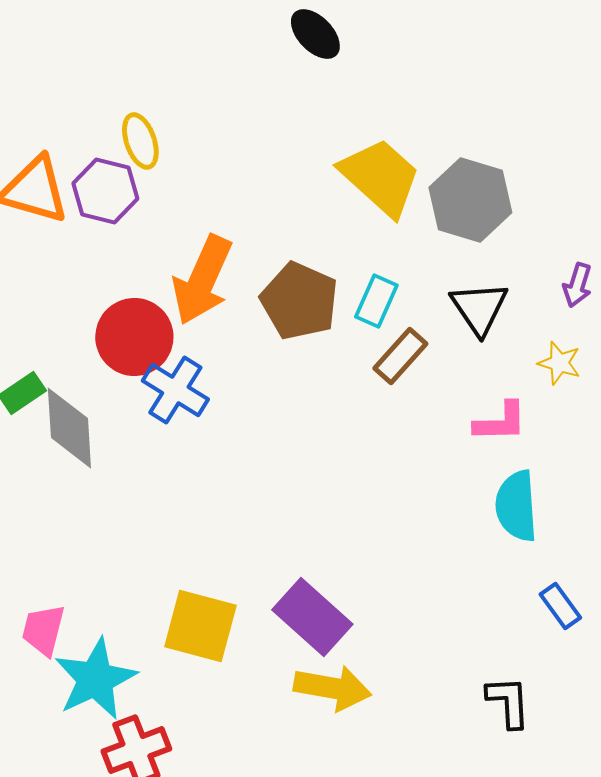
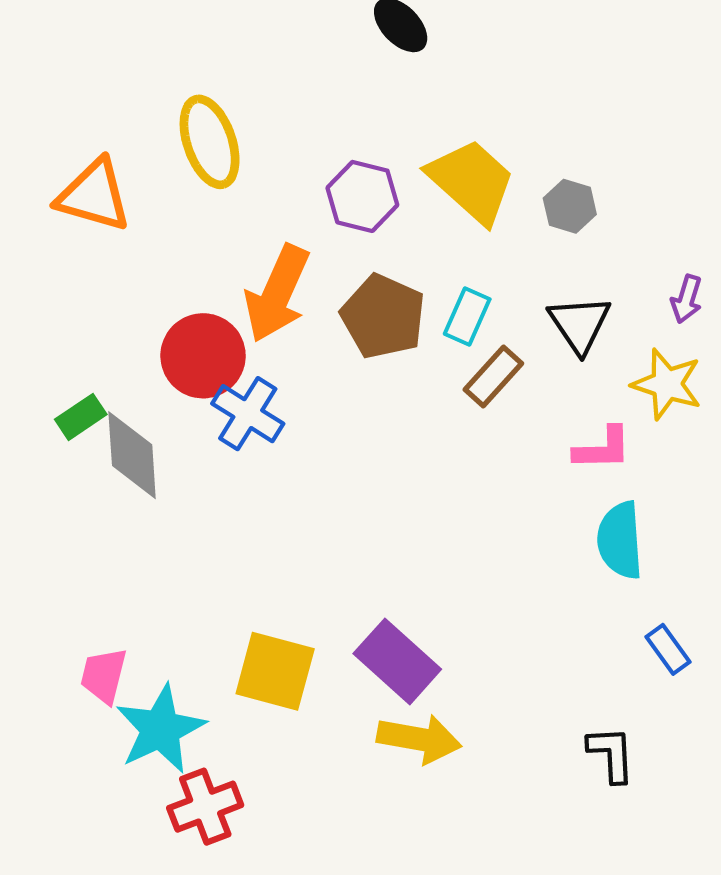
yellow ellipse: (140, 141) -> (210, 142), size x1.5
purple hexagon: (105, 191) -> (362, 196), moved
gray hexagon: (470, 200) -> (570, 206), size x0.6
yellow star: (559, 363) -> (667, 384), size x1.5

